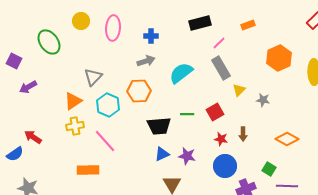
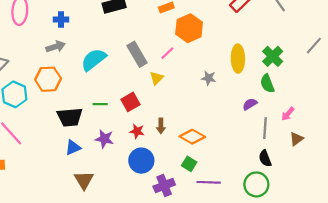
pink line: (219, 43) -> (167, 53), moved
orange hexagon: (279, 58) -> (189, 28), moved
gray star: (263, 100) -> (209, 78), moved
orange diamond: (287, 139) -> (192, 137), moved
purple star: (187, 156) -> (104, 139), moved

